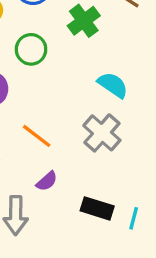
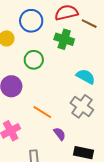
green cross: (84, 21) -> (64, 39), turned -30
purple semicircle: (47, 181) -> (60, 134), moved, turned -80

